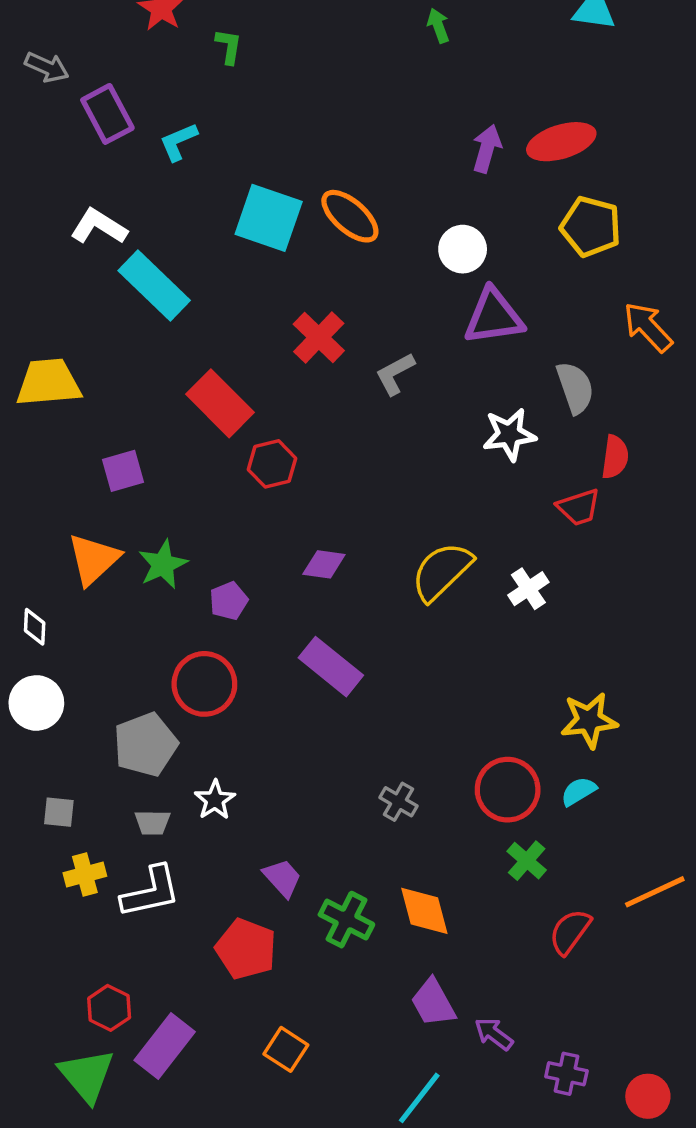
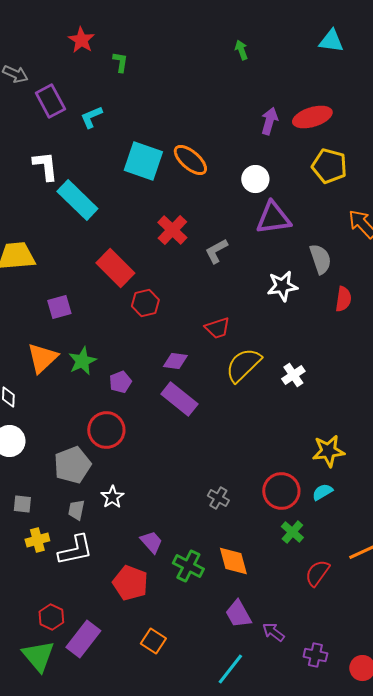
white L-shape: (99, 227) -> (45, 166), turned 52
red trapezoid: (579, 507) -> (217, 328), moved
purple rectangle: (331, 667) -> (179, 399), moved
gray trapezoid: (152, 823) -> (76, 510), turned 100

